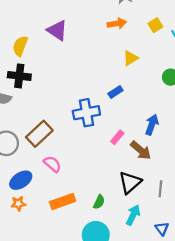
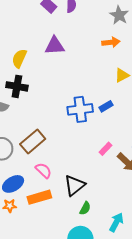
purple triangle: (57, 30) -> (55, 46), turned -40
blue cross: (86, 113) -> (80, 109), moved
black triangle: (130, 182) -> (75, 185), moved
orange rectangle: (63, 202) -> (39, 197), moved

